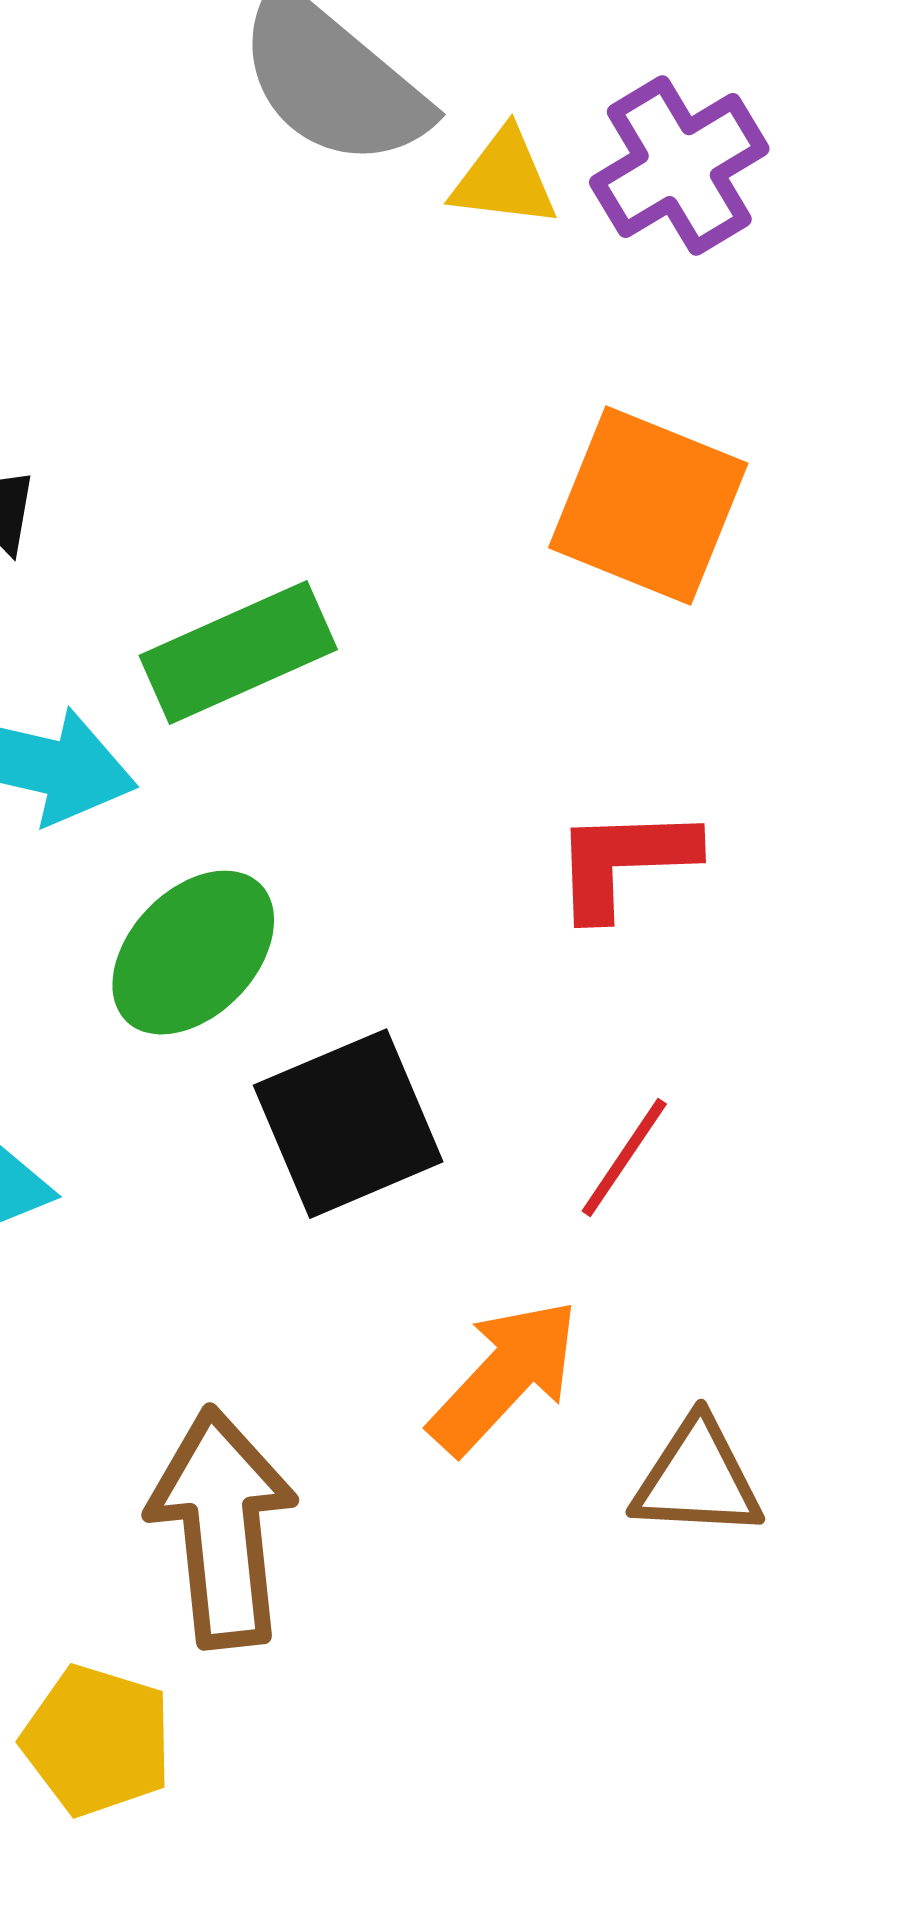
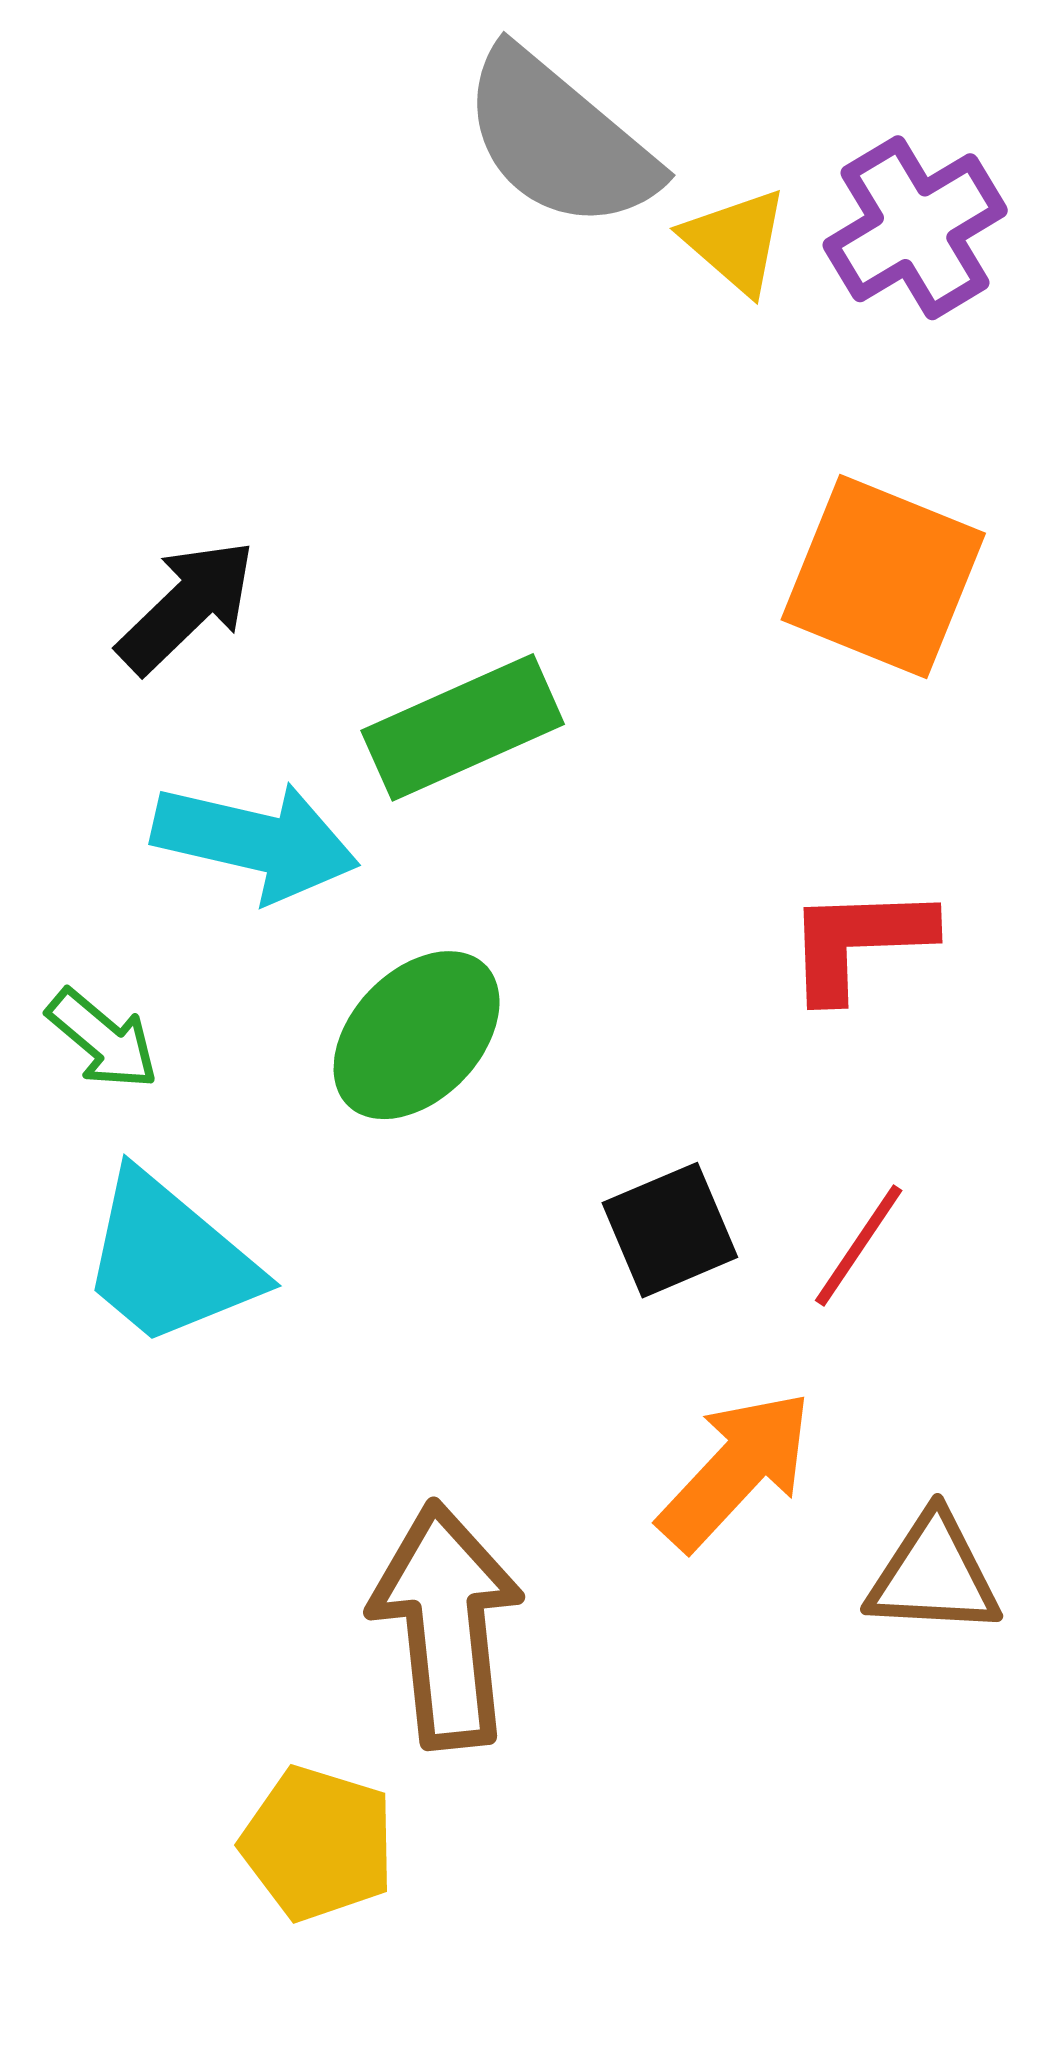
yellow triangle: (504, 179) -> (736, 241), turned 34
black square: (348, 1124) -> (670, 1230), moved, size x0.7

